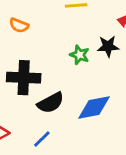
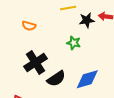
black star: (108, 46) -> (87, 20), moved
black cross: (24, 78) -> (35, 63), turned -30

